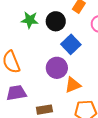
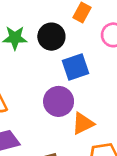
blue square: (71, 44) -> (75, 67), turned 30

